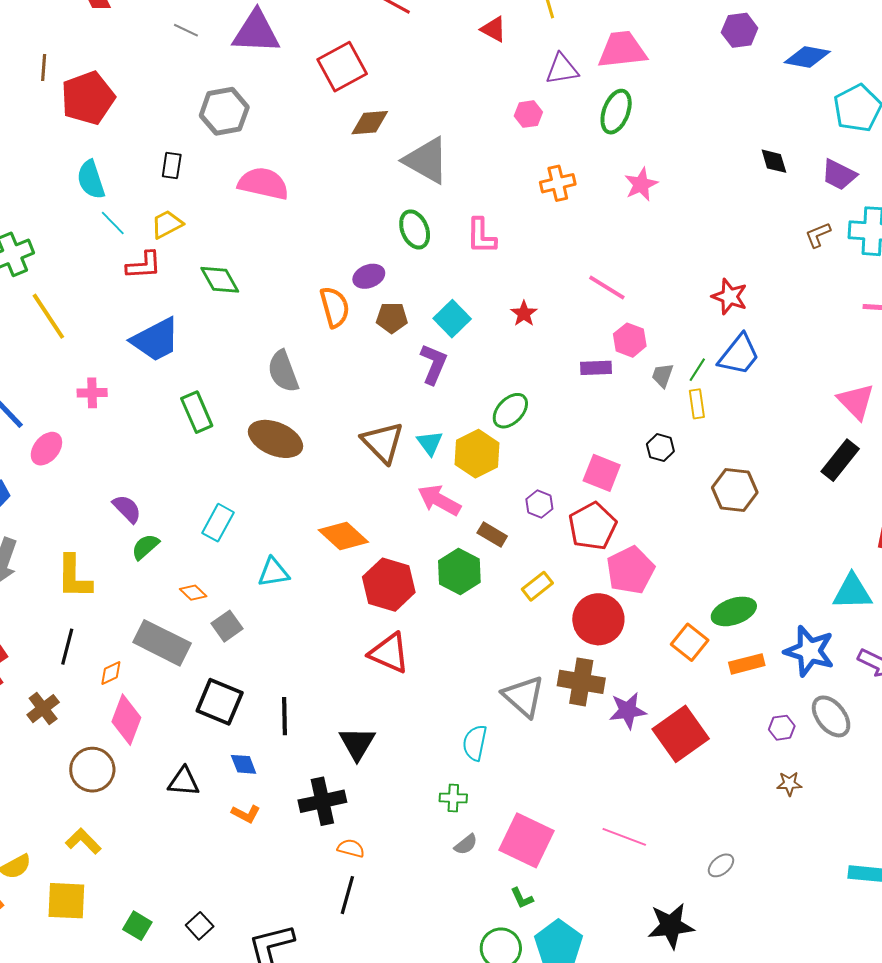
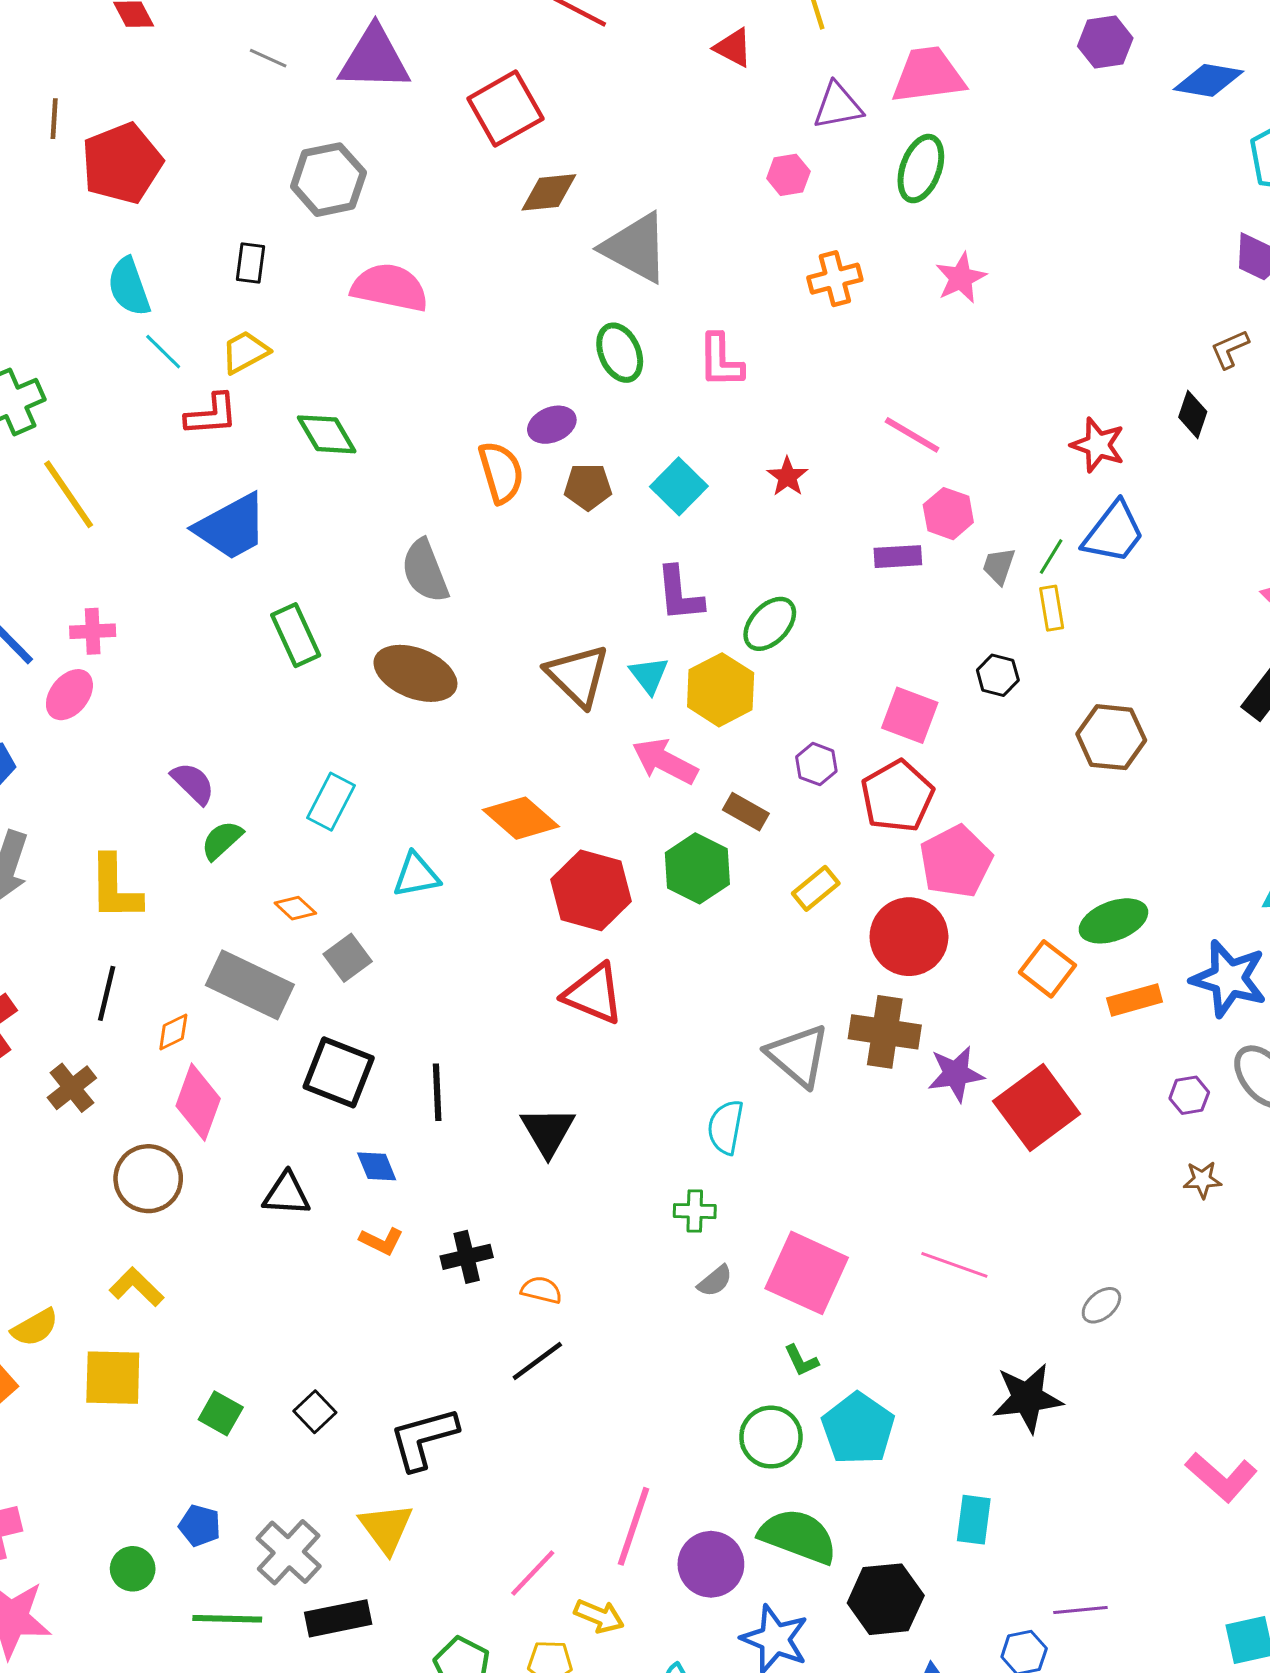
black diamond: (774, 161) -> (1193, 414), moved, turned 36
purple L-shape: (434, 364) -> (680, 594), moved, turned 153
pink cross: (92, 393) -> (93, 631), moved
black cross: (322, 801) -> (467, 1257), moved, size x0.7
black line: (347, 895) -> (537, 1361), turned 39

